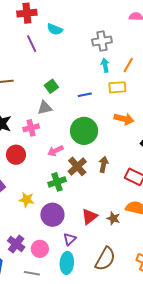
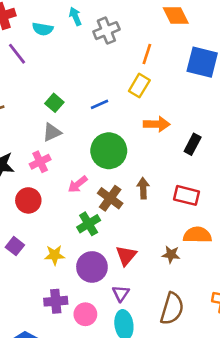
cyan arrow: (105, 65) -> (75, 16), moved
yellow rectangle: (117, 87) -> (139, 86), turned -42
red triangle: (89, 217) -> (126, 256), moved
purple cross: (16, 244) -> (56, 301), moved, turned -30

